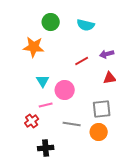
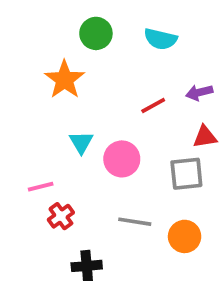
orange star: (34, 47) -> (65, 80), turned 30
pink line: (46, 105) -> (41, 187), moved
gray square: (102, 109) -> (186, 174), moved

